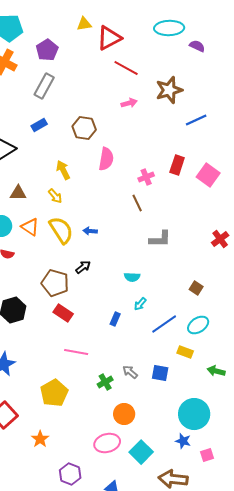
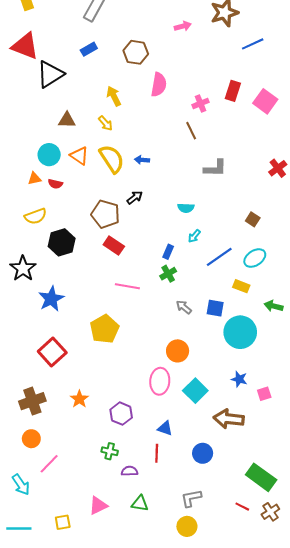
green cross: (105, 382) -> (168, 274), moved
cyan circle: (194, 414) -> (240, 332), moved
orange star: (40, 439) -> (79, 399), moved
pink ellipse: (107, 443) -> (160, 381), turned -70

